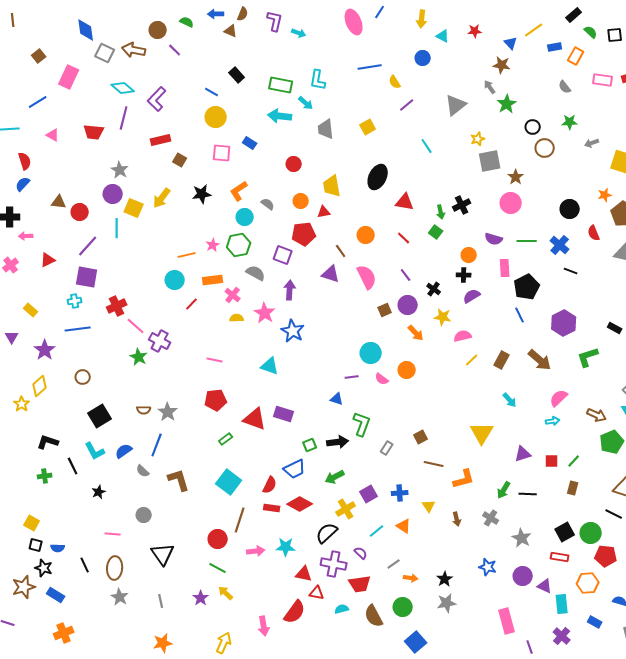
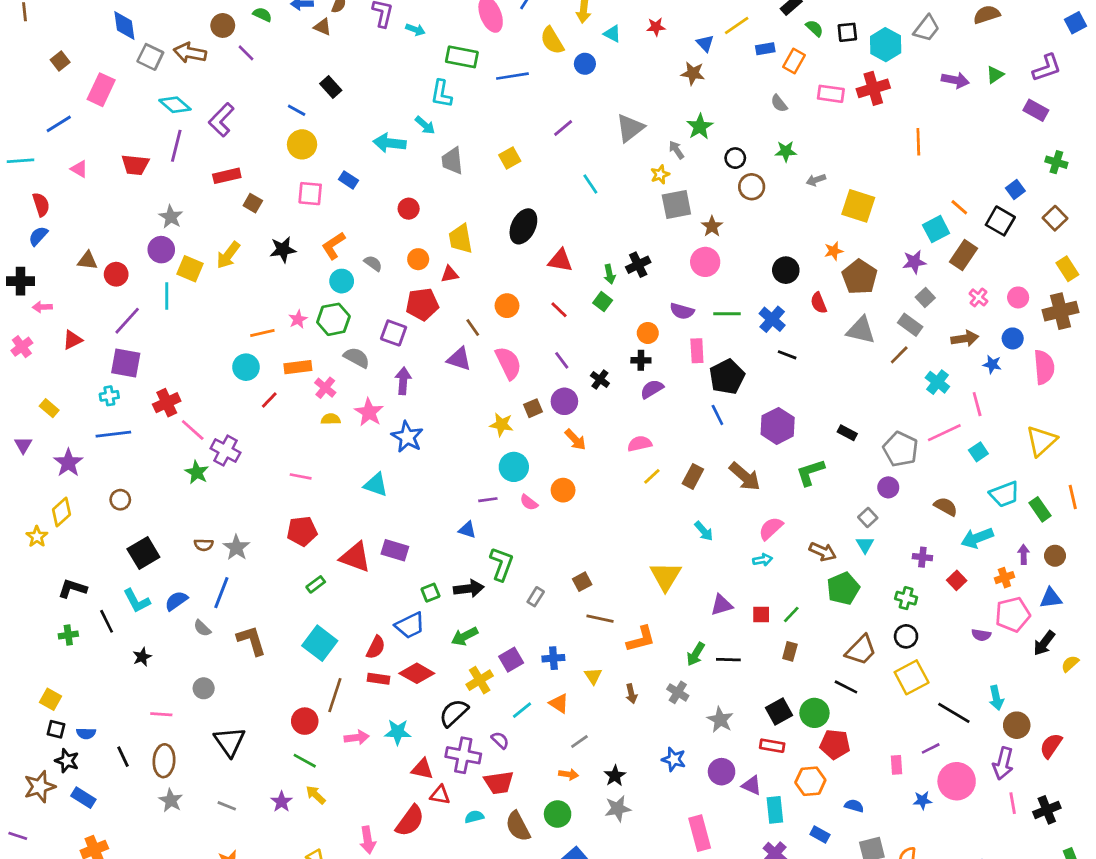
yellow semicircle: (395, 82) -> (552, 41), moved, size x1.5
green rectangle: (281, 85) -> (462, 57), moved
gray arrow: (490, 87) -> (676, 150), moved
yellow star: (443, 317) -> (502, 425), moved
gray line: (394, 564) -> (579, 742), moved
gray line: (161, 601) -> (227, 806), turned -56

